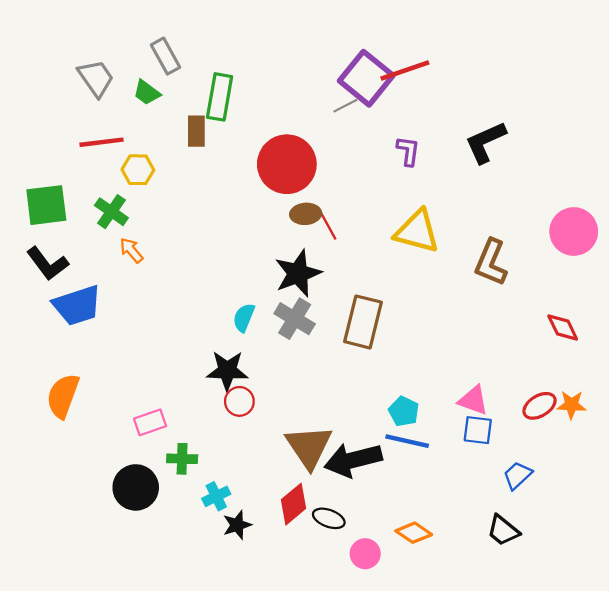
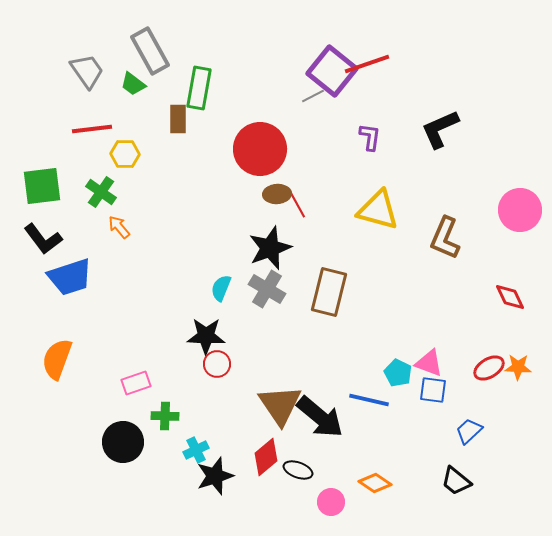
gray rectangle: (165, 56) -> (150, 51), size x1.4
cyan pentagon: (404, 411) -> (398, 373), moved
black arrow: (353, 460) -> (320, 417), turned -126
black star: (237, 525) -> (215, 476), size x1.4

